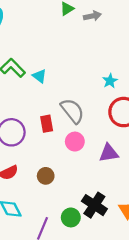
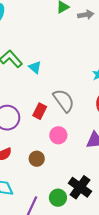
red rectangle: (47, 124) -> (40, 111), turned 35
pink circle: (75, 142) -> (58, 135), moved

